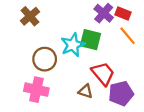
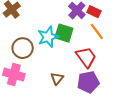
red trapezoid: (103, 74) -> (86, 57), moved
brown triangle: (86, 91) -> (57, 78), turned 48

